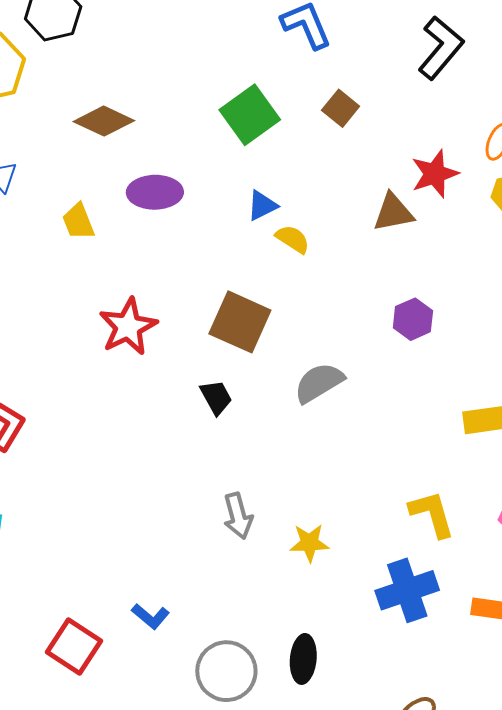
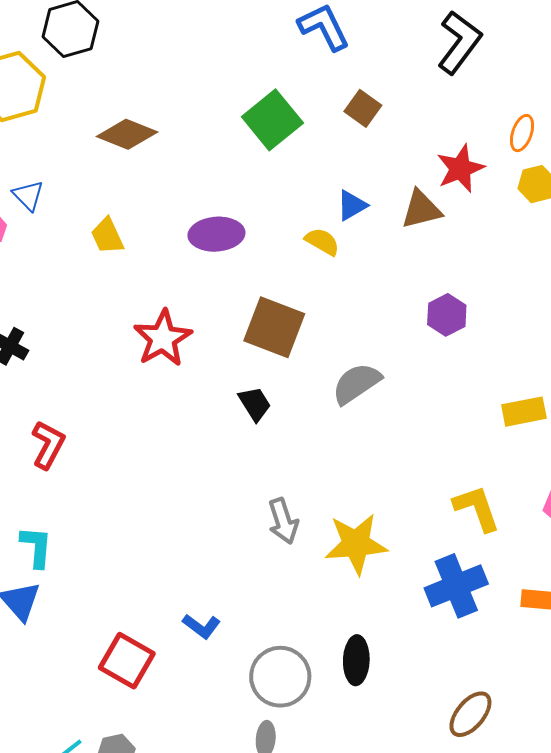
purple ellipse: (155, 192) -> (216, 234), moved
blue triangle: (262, 206) -> (352, 205), moved
yellow star: (309, 543) -> (356, 544), size x1.6

